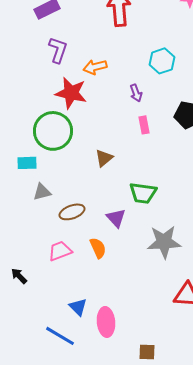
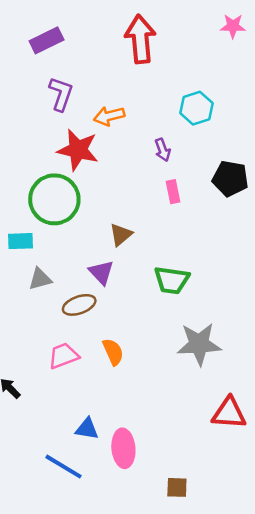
purple triangle: (116, 218) -> (101, 272), moved
blue triangle: (78, 307) -> (87, 429), turned -36

